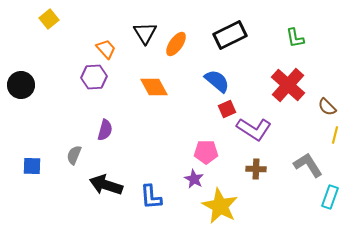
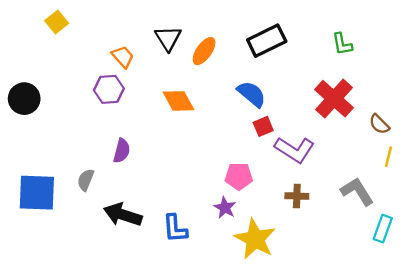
blue square: (32, 166) -> (37, 193), size x1.8

